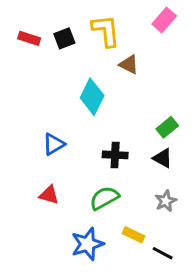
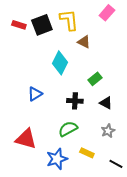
black square: (64, 38) -> (42, 25), size x1.5
green rectangle: (167, 127) -> (95, 79), moved
red triangle: (49, 195) -> (26, 139), moved, size x1.6
black line: (163, 253) -> (116, 164), moved

